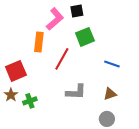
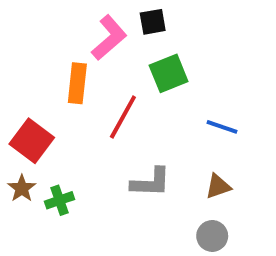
red square: (16, 71) -> (32, 141), turned -30

